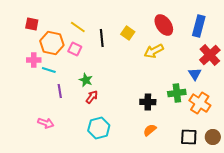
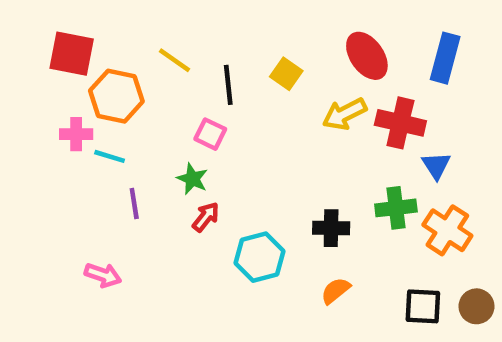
red square: (32, 24) -> (72, 54), size x1.5
pink square: (75, 49) -> (210, 134), moved
red cross: (210, 55) -> (400, 123), moved, turned -35
cyan hexagon: (99, 128) -> (260, 257), moved

